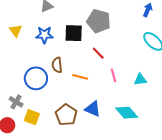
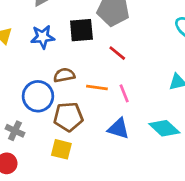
brown semicircle: (57, 65) -> (64, 75), turned 91
pink line: (113, 75) -> (124, 93), moved
brown pentagon: (66, 115) -> (68, 117), moved, turned -30
yellow square: (32, 117) -> (61, 149), moved

